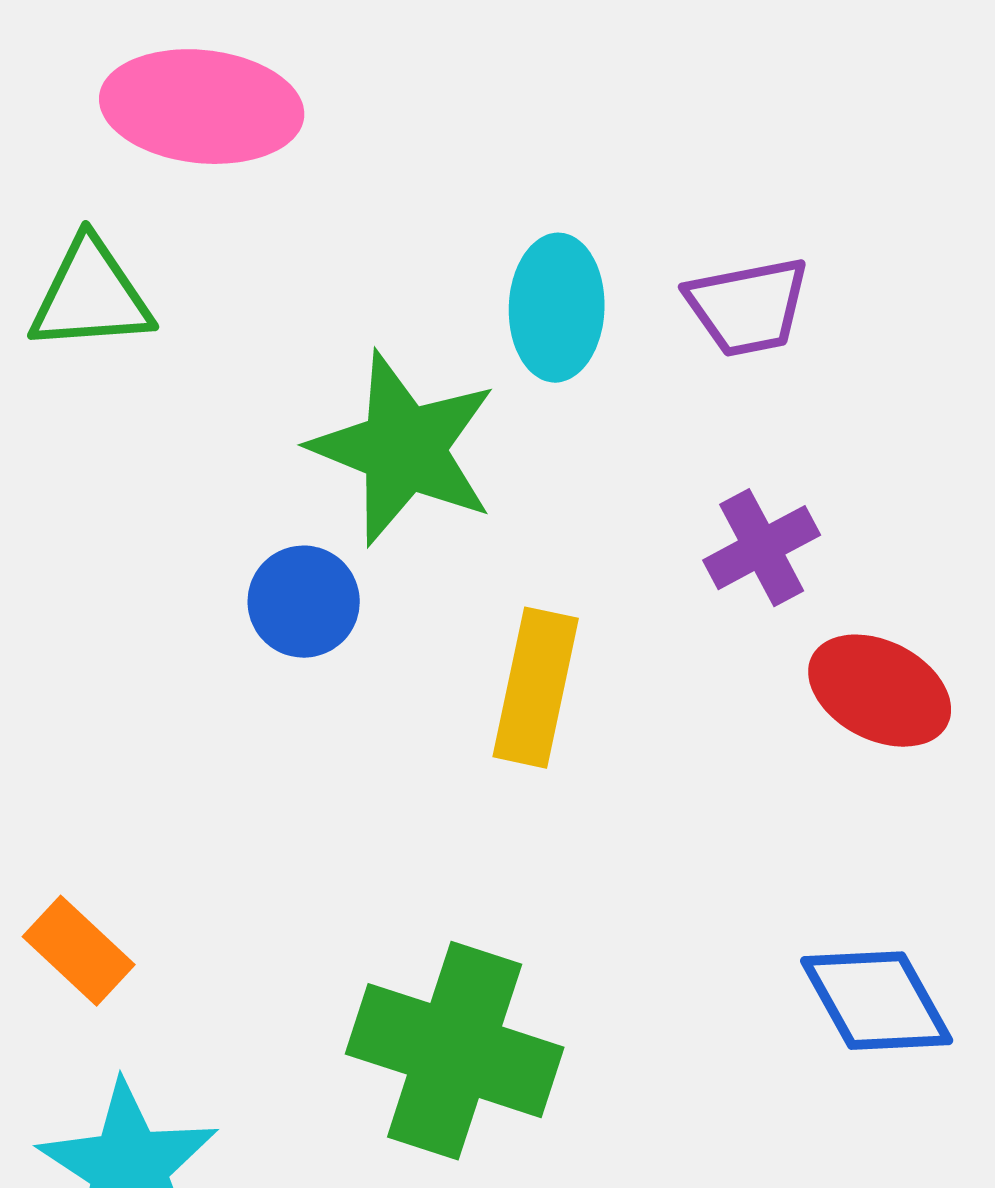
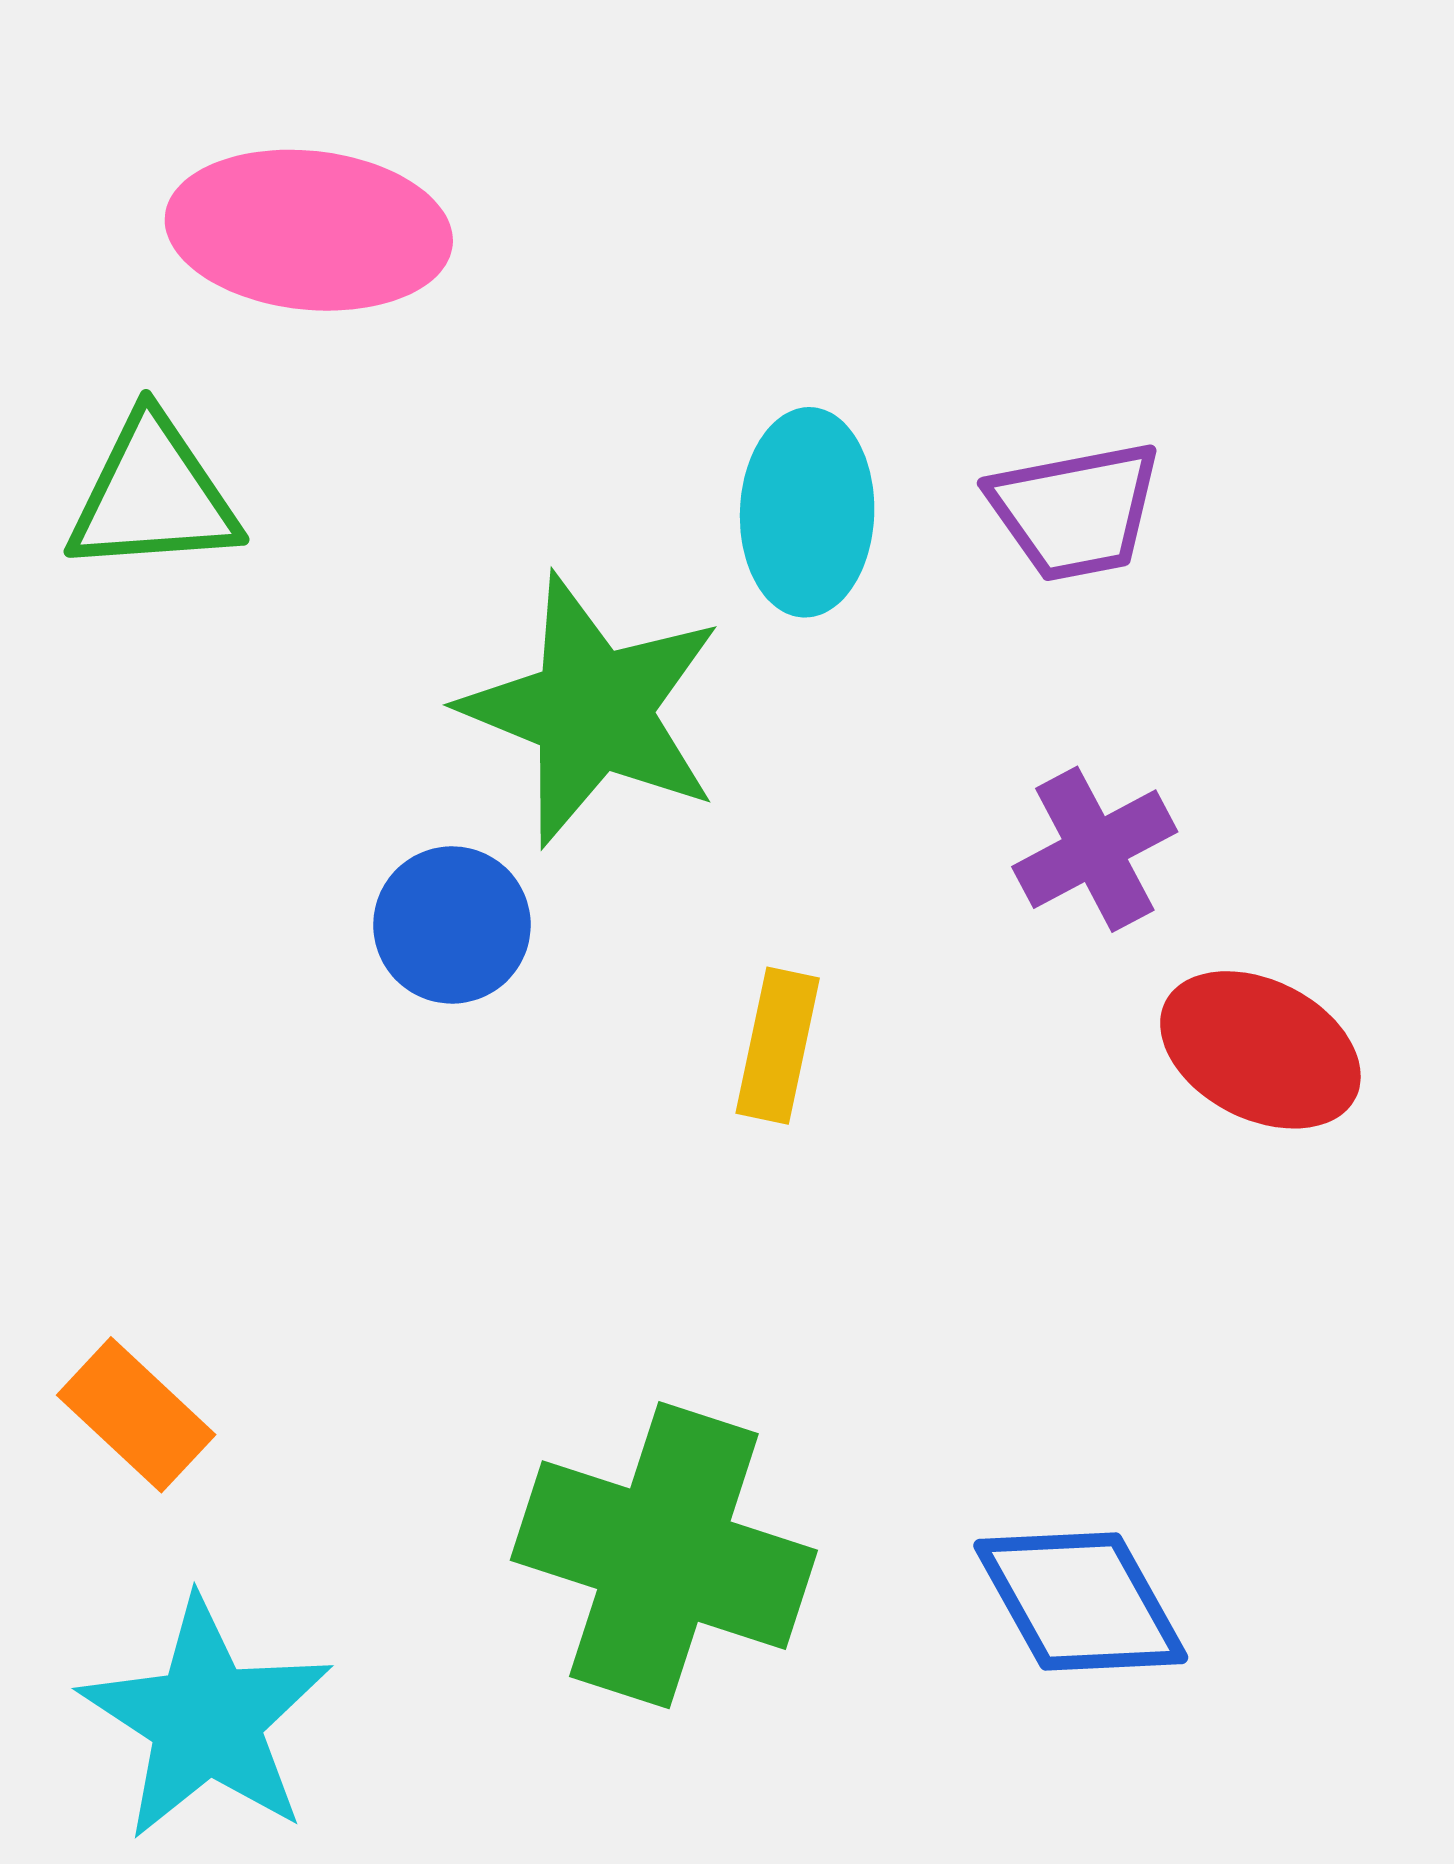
yellow rectangle: (536, 688) -> (778, 1046), size x0.7
blue diamond: (877, 1001) -> (1081, 1602), moved

